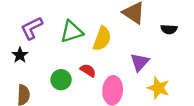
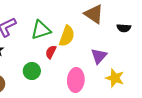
red semicircle: (88, 70) -> (51, 52), moved, turned -96

